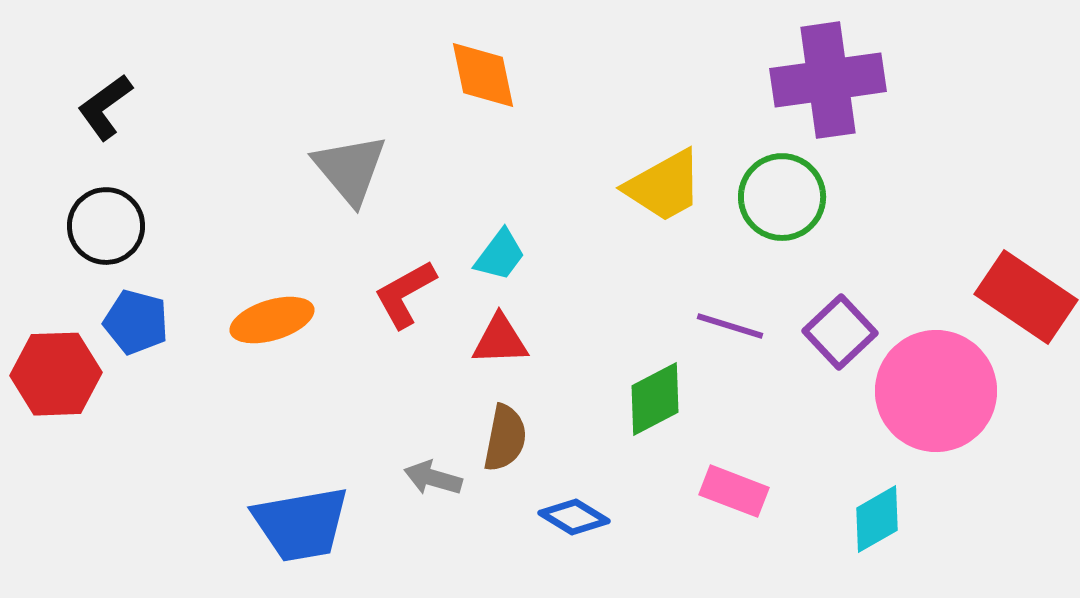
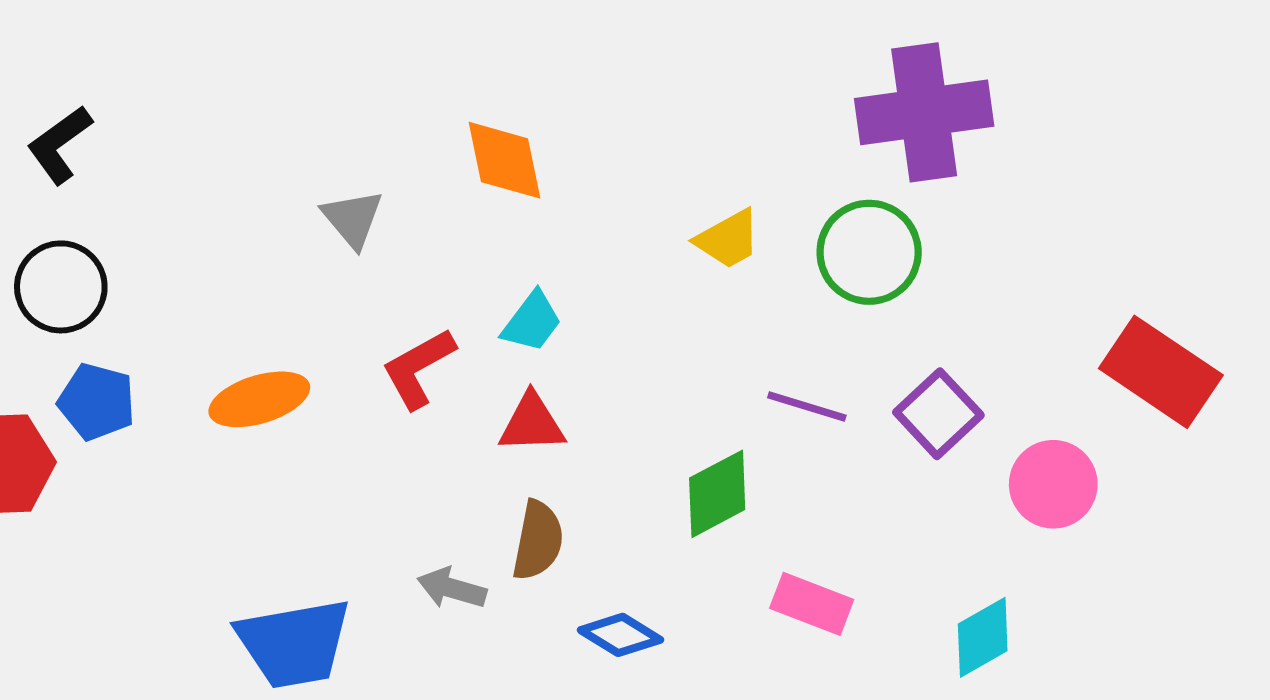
orange diamond: (483, 75) -> (504, 160), moved
gray triangle: (350, 169) -> (353, 219), size x0.7
yellow trapezoid: (664, 186) -> (728, 239), size x0.7
pink circle: (936, 391) -> (1053, 484), size x0.6

